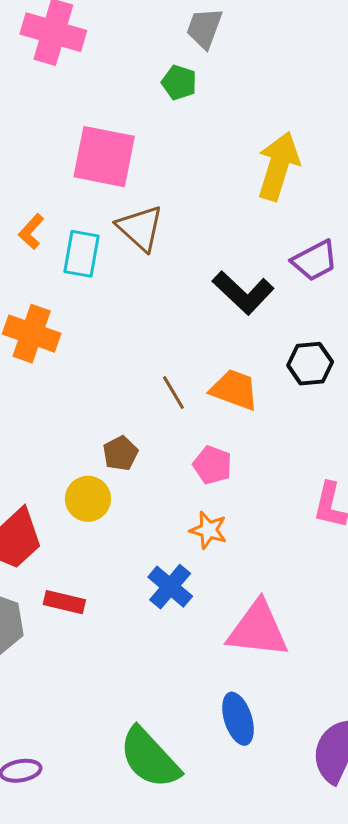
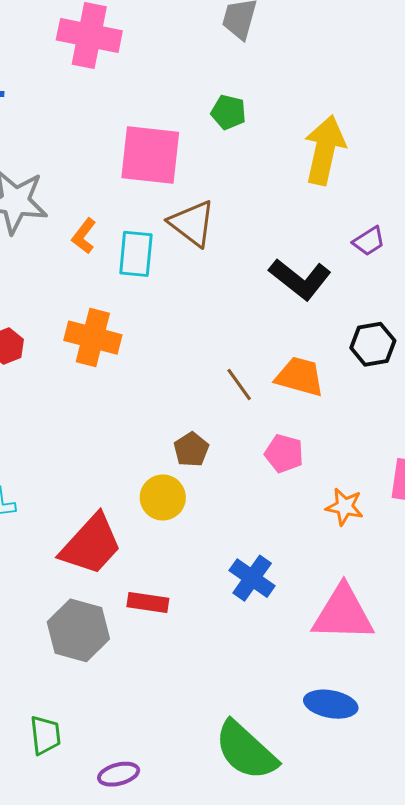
green pentagon: (179, 82) -> (228, 112), moved
purple trapezoid: (315, 261) -> (369, 241), size x0.7
orange star: (208, 530) -> (345, 507), moved
blue ellipse: (238, 719) -> (331, 704), turned -57

